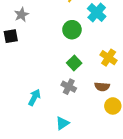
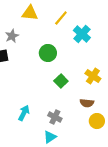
green circle: (72, 30) -> (48, 53), moved
gray cross: (69, 87) -> (55, 117), moved

